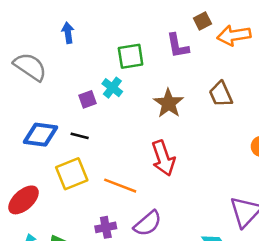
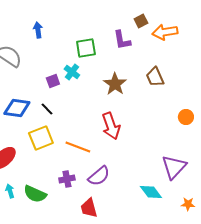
black line: (80, 136) -> (47, 109), turned 32

